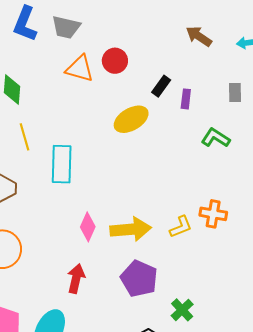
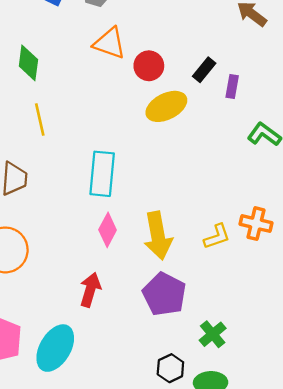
red circle: (115, 61) -> (149, 66), moved
cyan rectangle: (62, 164) -> (102, 174), moved
yellow arrow: (131, 229) -> (158, 236), turned 81

